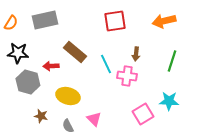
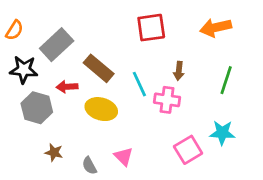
gray rectangle: (45, 20) -> (57, 45), moved, turned -30
yellow ellipse: (68, 96) -> (101, 109), moved

